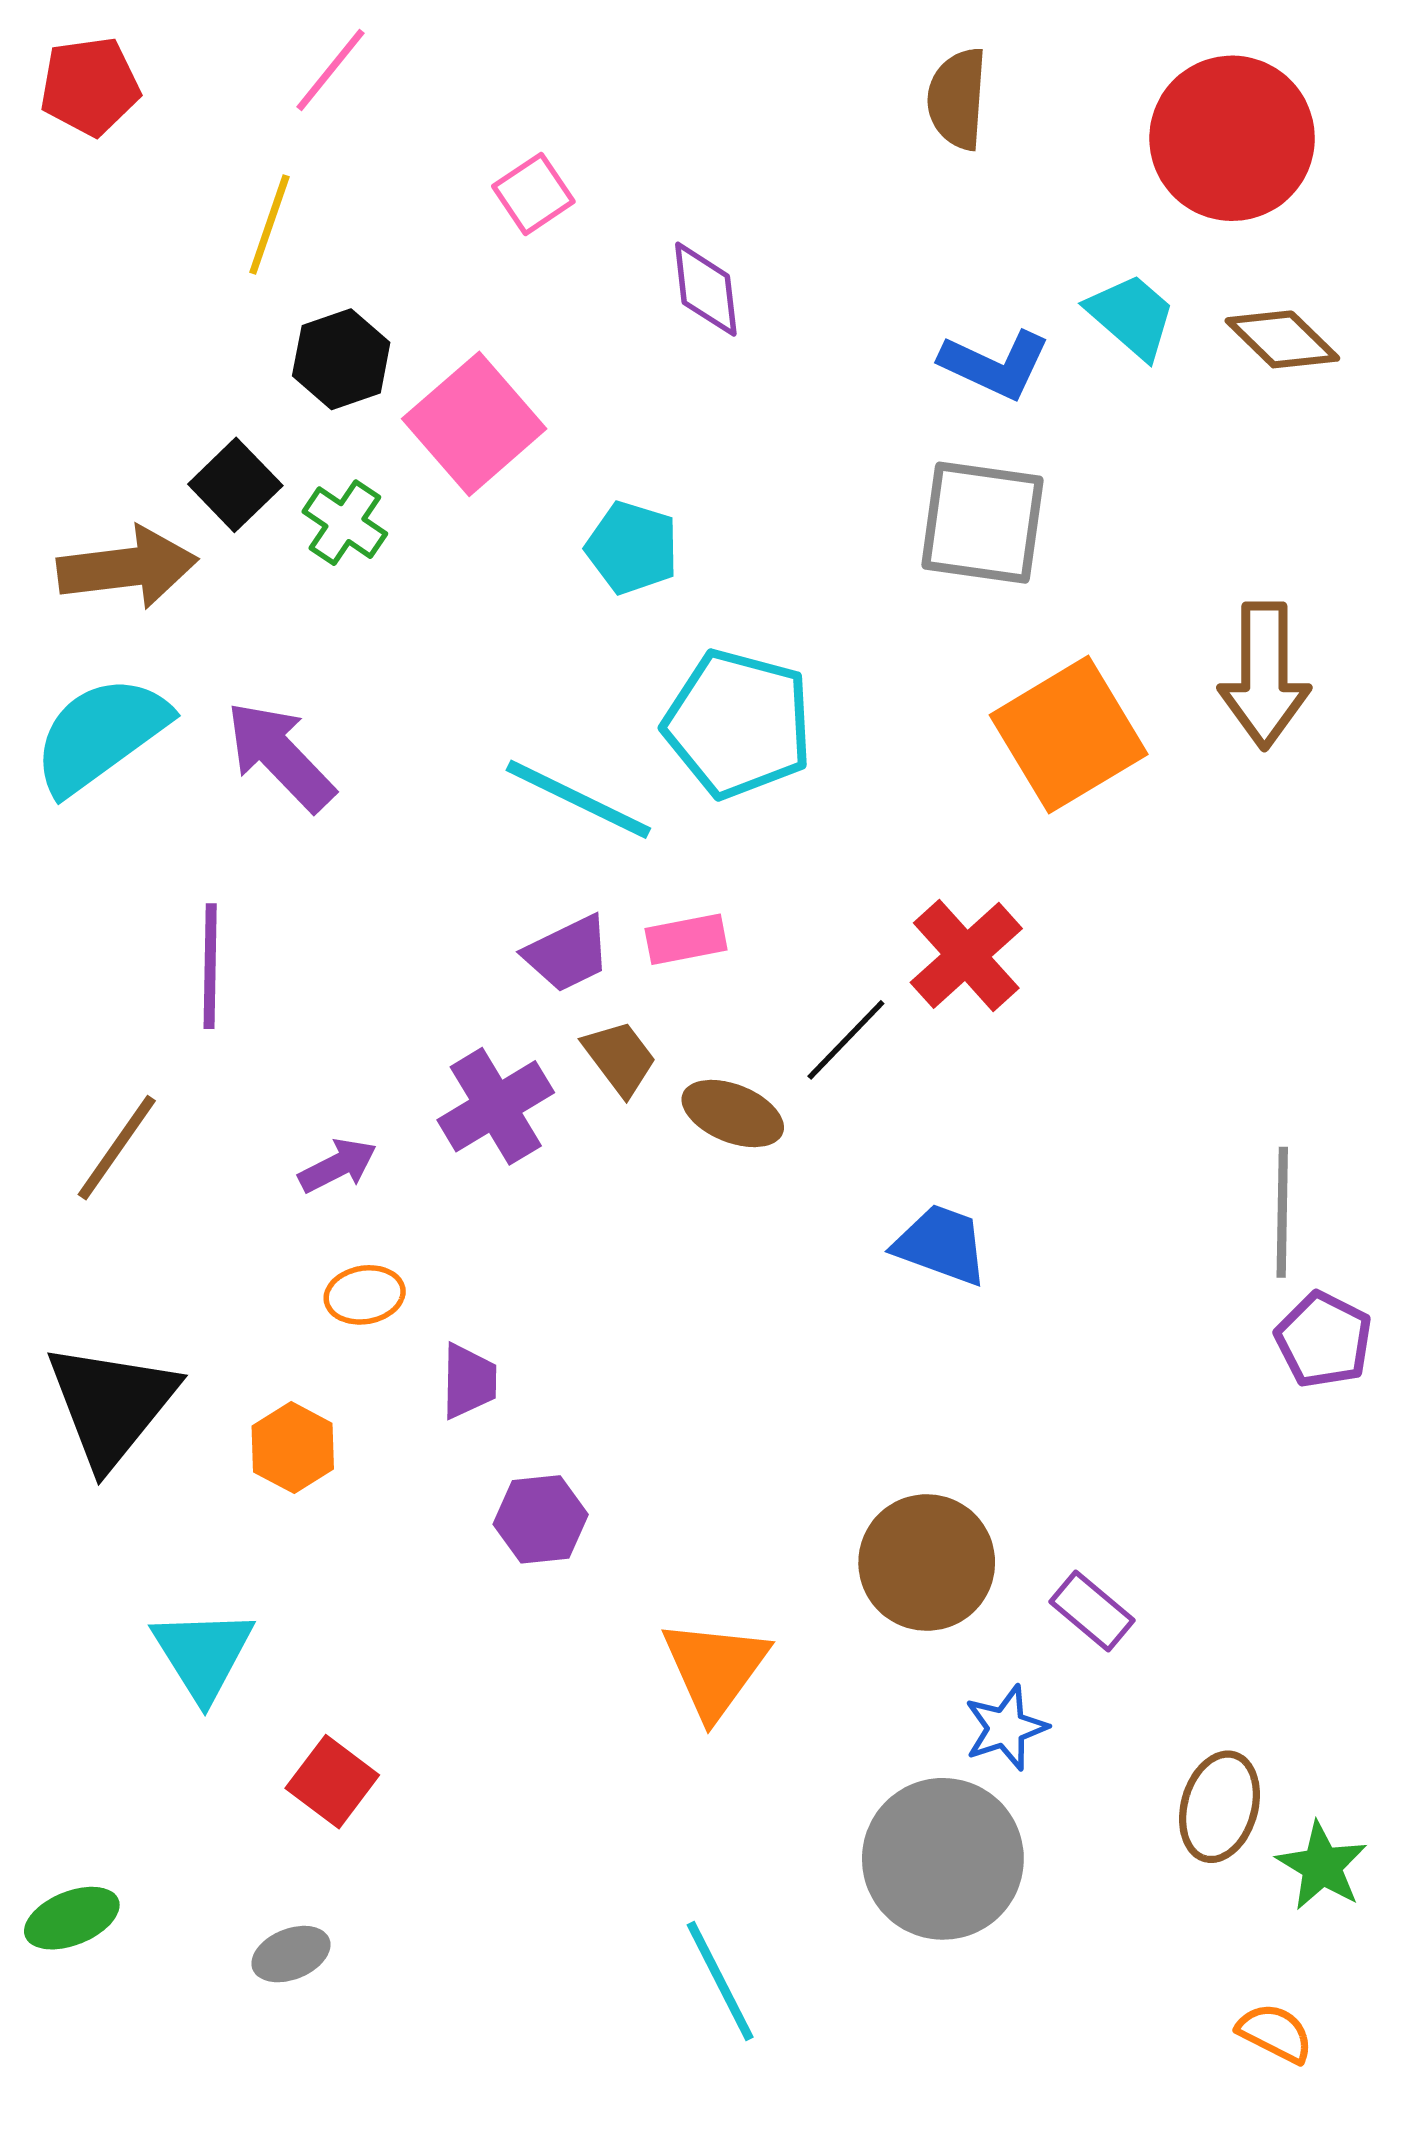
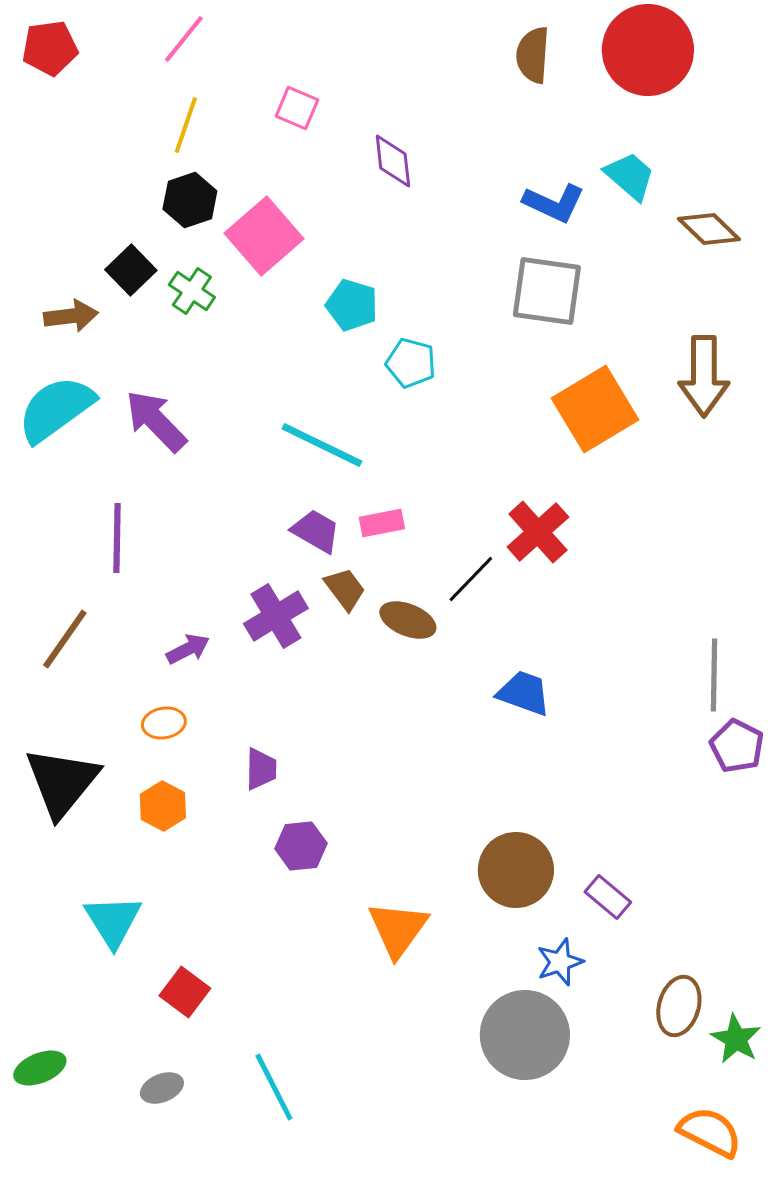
red circle: (1232, 138) -> (648, 50), moved
pink square: (533, 194) -> (297, 108), turned -33
yellow line: (269, 224) -> (186, 125), moved
brown diamond: (1282, 339) -> (709, 229), moved
brown arrow: (128, 568) -> (71, 316), size x0.7
cyan pentagon: (738, 724) -> (411, 363), moved, size x0.6
purple trapezoid: (568, 954) -> (316, 531), turned -124
orange ellipse: (365, 1295) -> (164, 723), moved
cyan line: (720, 1981) -> (274, 1087), moved
orange semicircle: (1275, 2033) -> (710, 1132), size x1.5

